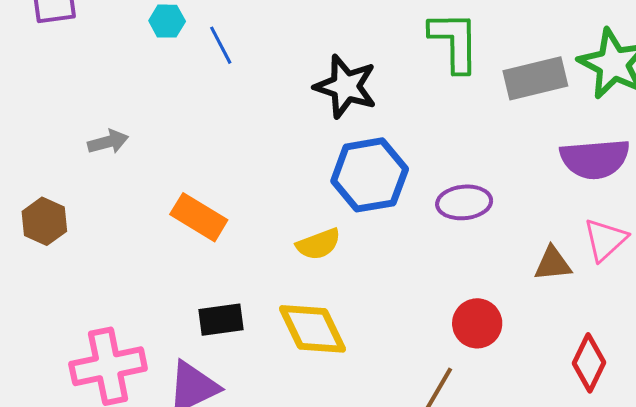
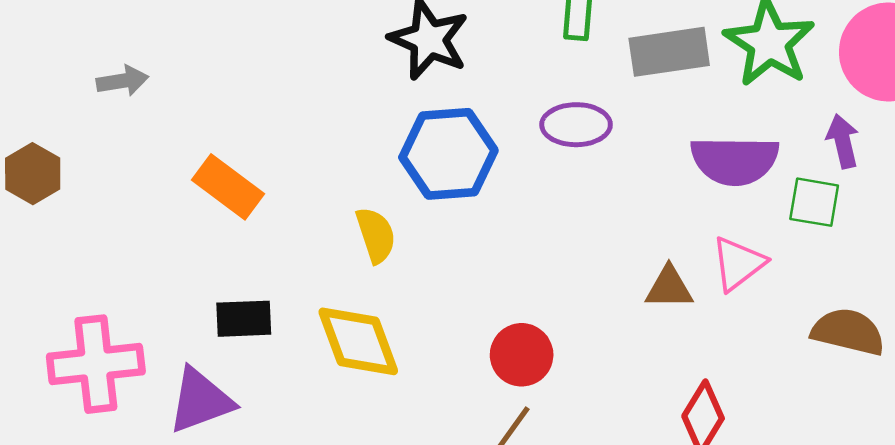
purple ellipse: (464, 202) -> (576, 125), moved
yellow semicircle: (318, 244) -> (376, 235), turned -93
red circle: (477, 323) -> (522, 355), moved

